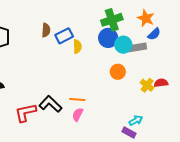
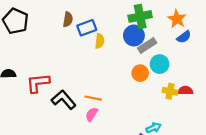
cyan circle: (123, 45) -> (160, 64), moved
gray rectangle: (137, 47) -> (147, 45), moved, turned -30
yellow cross: (147, 85) -> (170, 91), turned -32
red L-shape: (26, 113) -> (38, 83), moved

